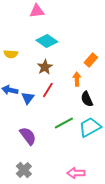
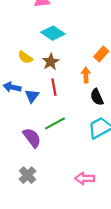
yellow semicircle: (11, 54) -> (25, 57), moved, turned 32
red line: (48, 90) -> (54, 87), turned -42
green line: (64, 123) -> (55, 123), moved

